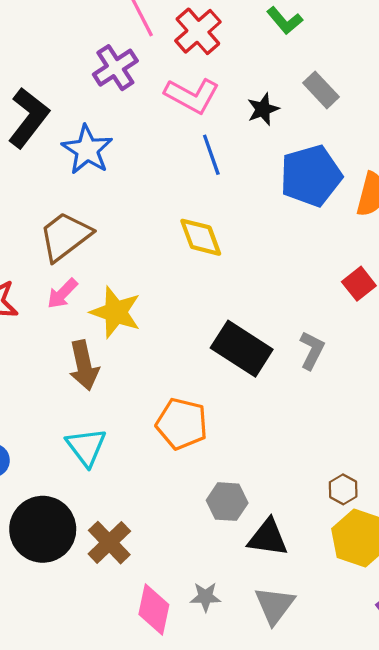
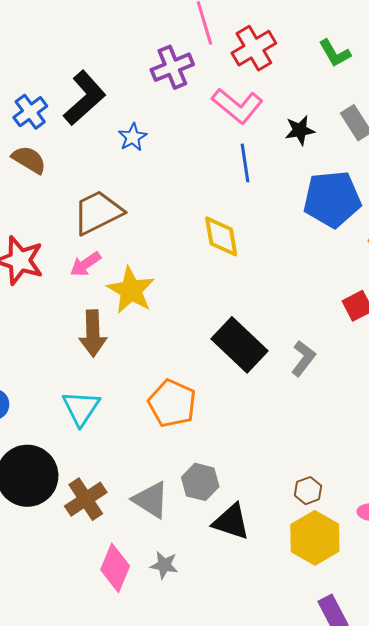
blue star: (87, 150) -> (133, 137), size x0.6
gray triangle: (275, 605) -> (151, 500), moved, turned -45

